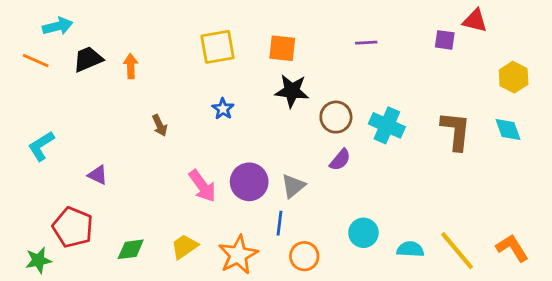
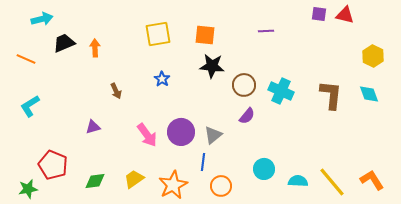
purple square: (445, 40) -> (319, 14), moved
orange line: (36, 61) -> (26, 59), moved
purple triangle: (98, 175) -> (93, 127), moved, turned -42

